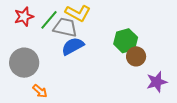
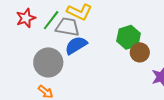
gray circle: (24, 63) -> (48, 62), moved

